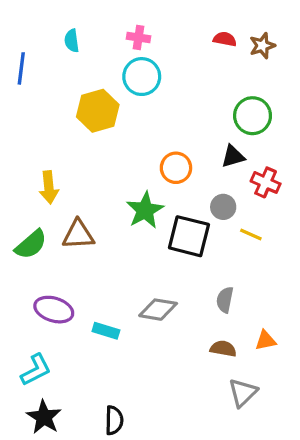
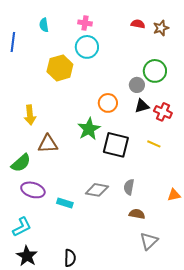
black triangle: (233, 156) -> (142, 106), moved
gray circle: (223, 207) -> (137, 85), moved
green semicircle: (31, 244) -> (21, 163), moved
gray semicircle: (225, 300) -> (129, 187), moved
orange triangle: (266, 340) -> (174, 195), moved

